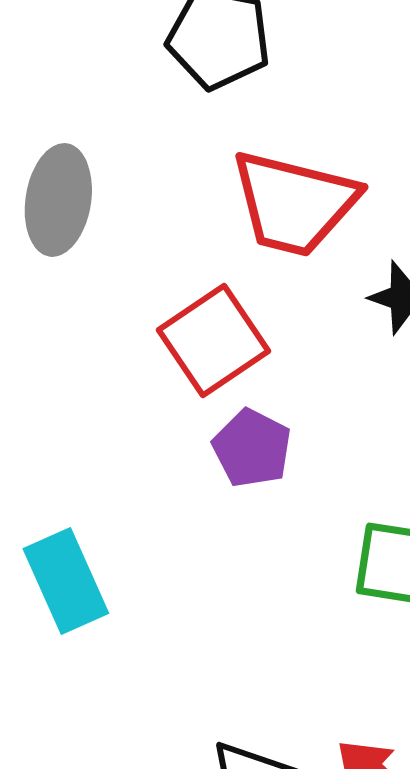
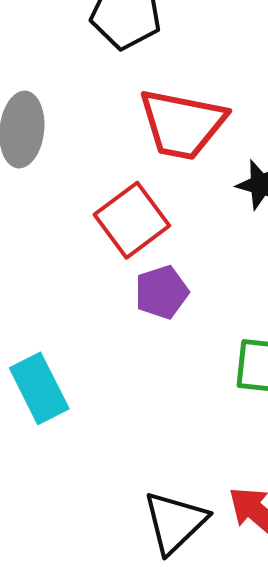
purple pentagon: (252, 448) -> (162, 292), turned 30

